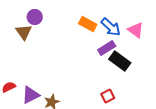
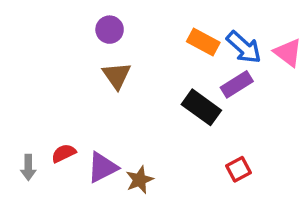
brown triangle: (24, 32) -> (117, 76), moved
black rectangle: (120, 61) -> (201, 107), moved

